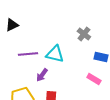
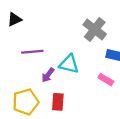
gray cross: (84, 34) -> (95, 29), size x1.5
cyan triangle: (55, 54) -> (69, 64), moved

